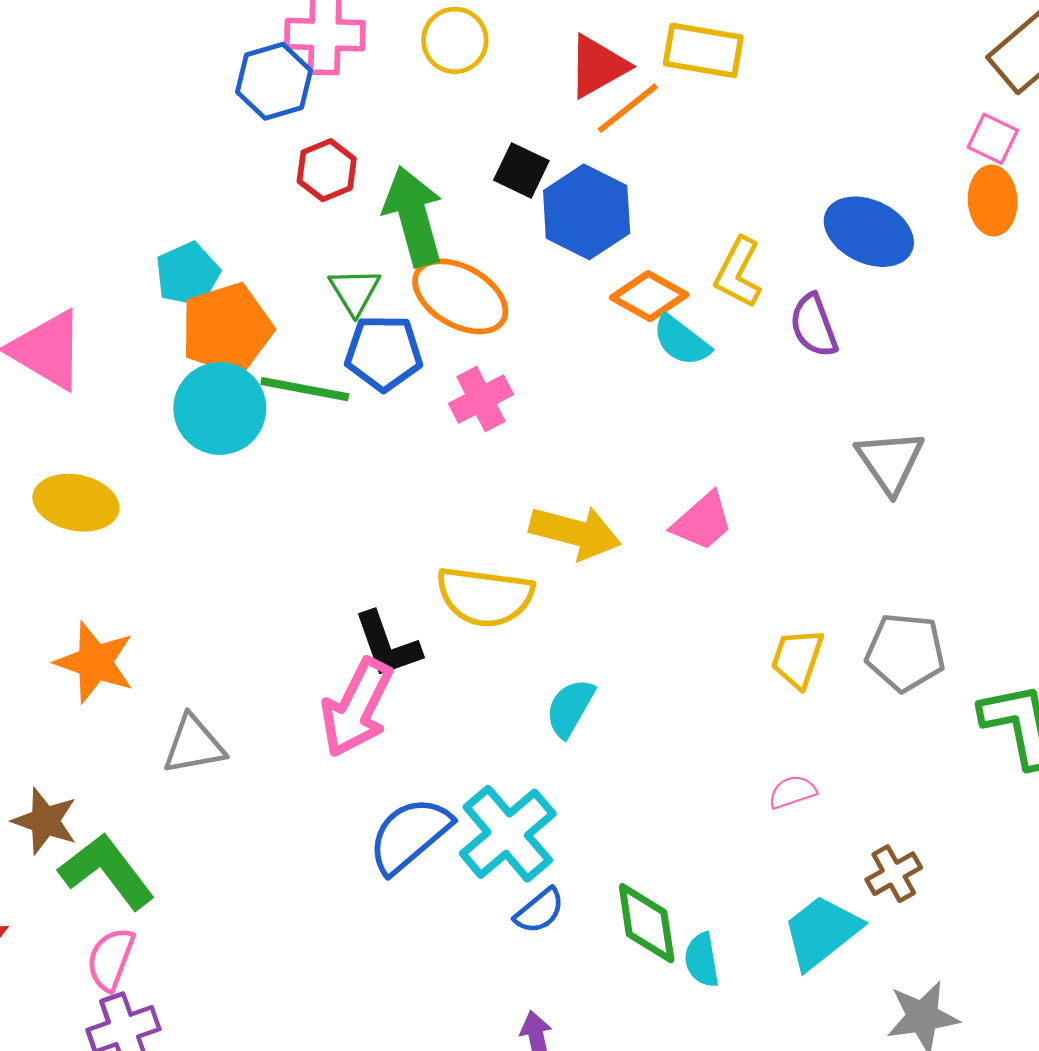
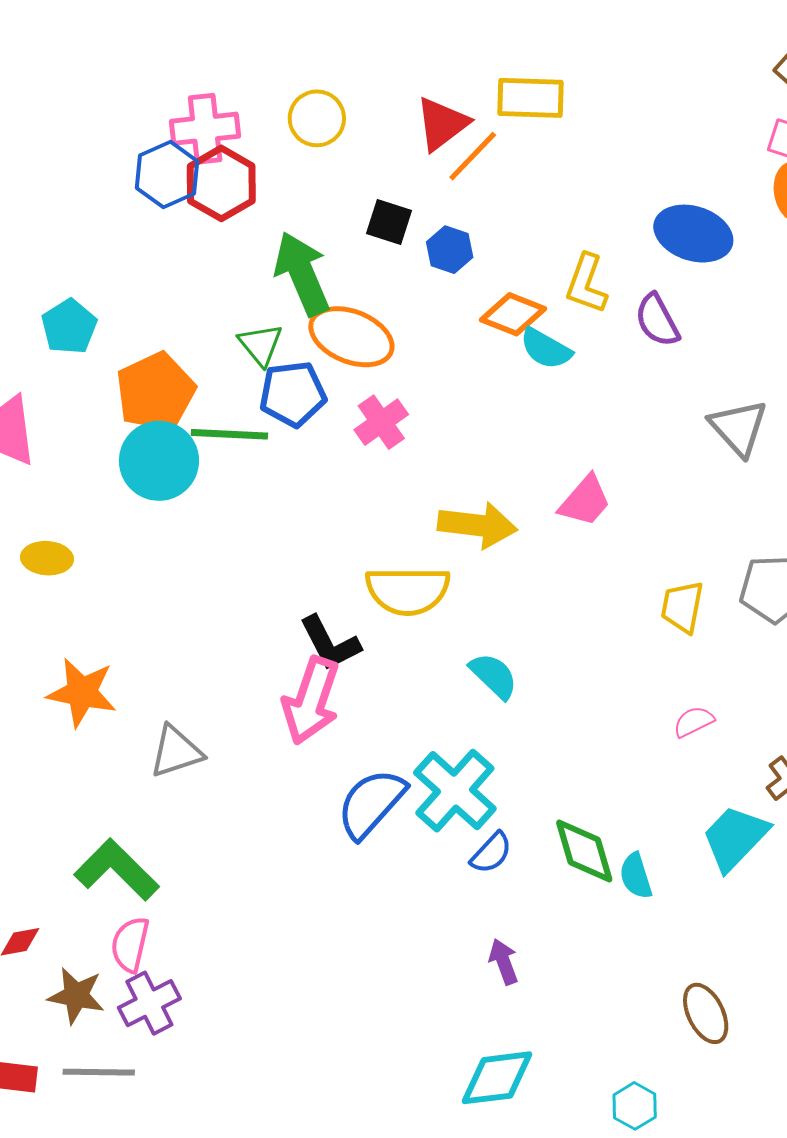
red hexagon: (327, 170) -> (221, 183), moved, size x1.4
blue hexagon: (587, 212) -> (450, 250), size x0.6
cyan pentagon: (188, 274) -> (69, 327), moved
yellow ellipse: (76, 503) -> (47, 558), size x0.7
cyan semicircle: (570, 708) -> (494, 676), turned 112
brown star: (45, 821) -> (76, 996), moved

